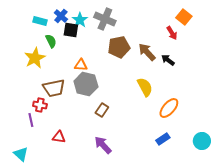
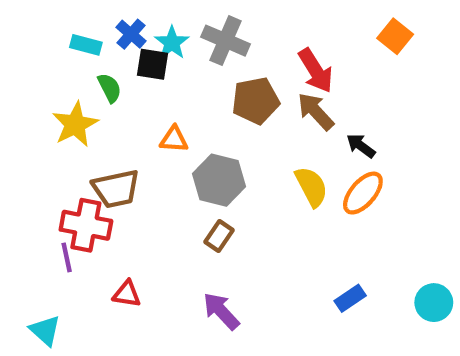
red arrow: (172, 33) -> (316, 71), moved, size x1.5
black arrow: (168, 60) -> (361, 146), moved
gray hexagon: (86, 84) -> (219, 180), moved
red cross: (40, 105) -> (86, 225), size x1.6
orange ellipse: (169, 108) -> (363, 193), moved

